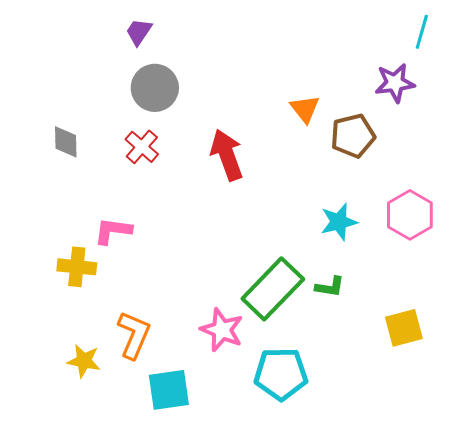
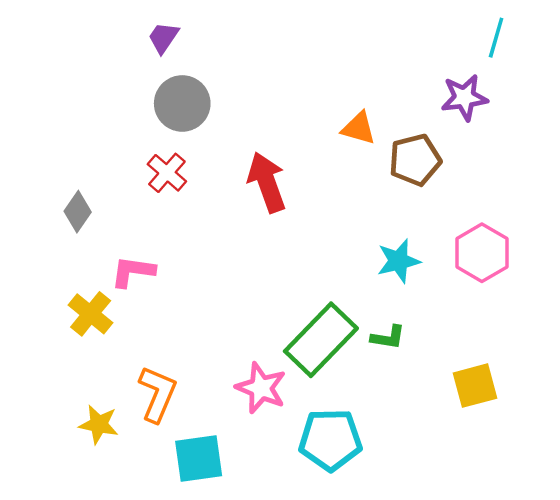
orange triangle: (305, 109) -> (359, 128), turned -36
gray diamond: (66, 142) -> (78, 212), moved, turned 36
yellow cross: (77, 267) -> (91, 314), turned 33

